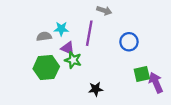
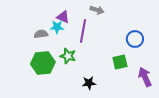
blue circle: (129, 42) -> (135, 39), moved
purple triangle: (68, 48) -> (63, 17), moved
green square: (142, 74) -> (120, 62), moved

